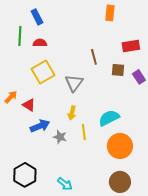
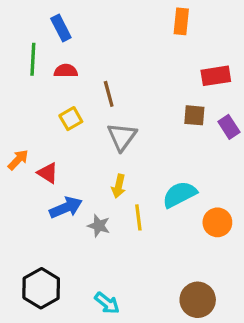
brown line: (94, 57) -> (109, 94), moved
yellow square: (43, 72) -> (71, 119), size x0.6
orange circle: (120, 146) -> (217, 222), moved, size x0.7

